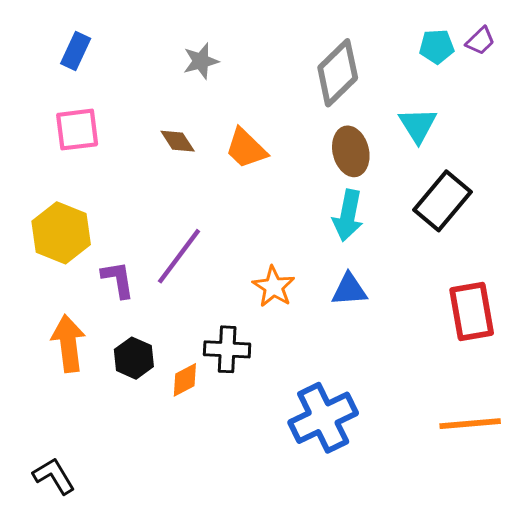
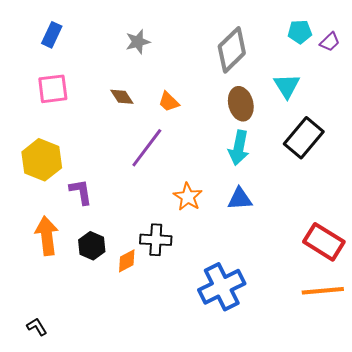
purple trapezoid: (480, 41) -> (330, 42), moved
orange trapezoid: (246, 148) -> (169, 102), size x0.7
purple line: (179, 256) -> (147, 148), moved
red rectangle: (472, 311) -> (324, 242), moved, turned -48
black L-shape: (54, 476) -> (37, 327), size x0.7

